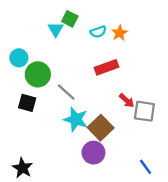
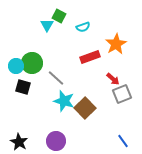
orange star: (120, 33) -> (116, 44), moved, size x1.5
cyan circle: (19, 58) -> (16, 66), moved
red arrow: (127, 100) -> (113, 79), moved
gray square: (144, 111) -> (122, 94), turned -30
purple circle: (93, 153) -> (56, 141), moved

